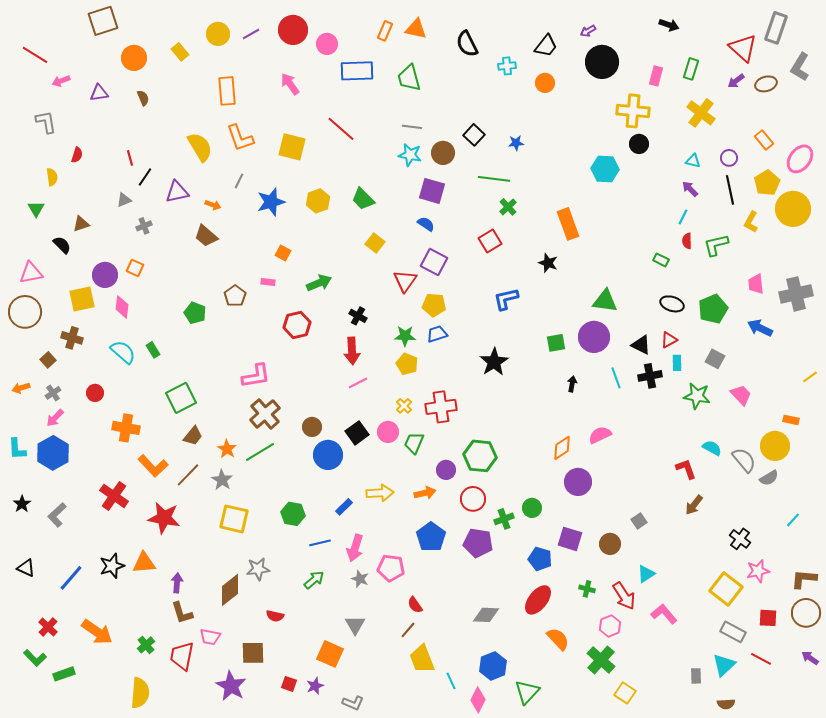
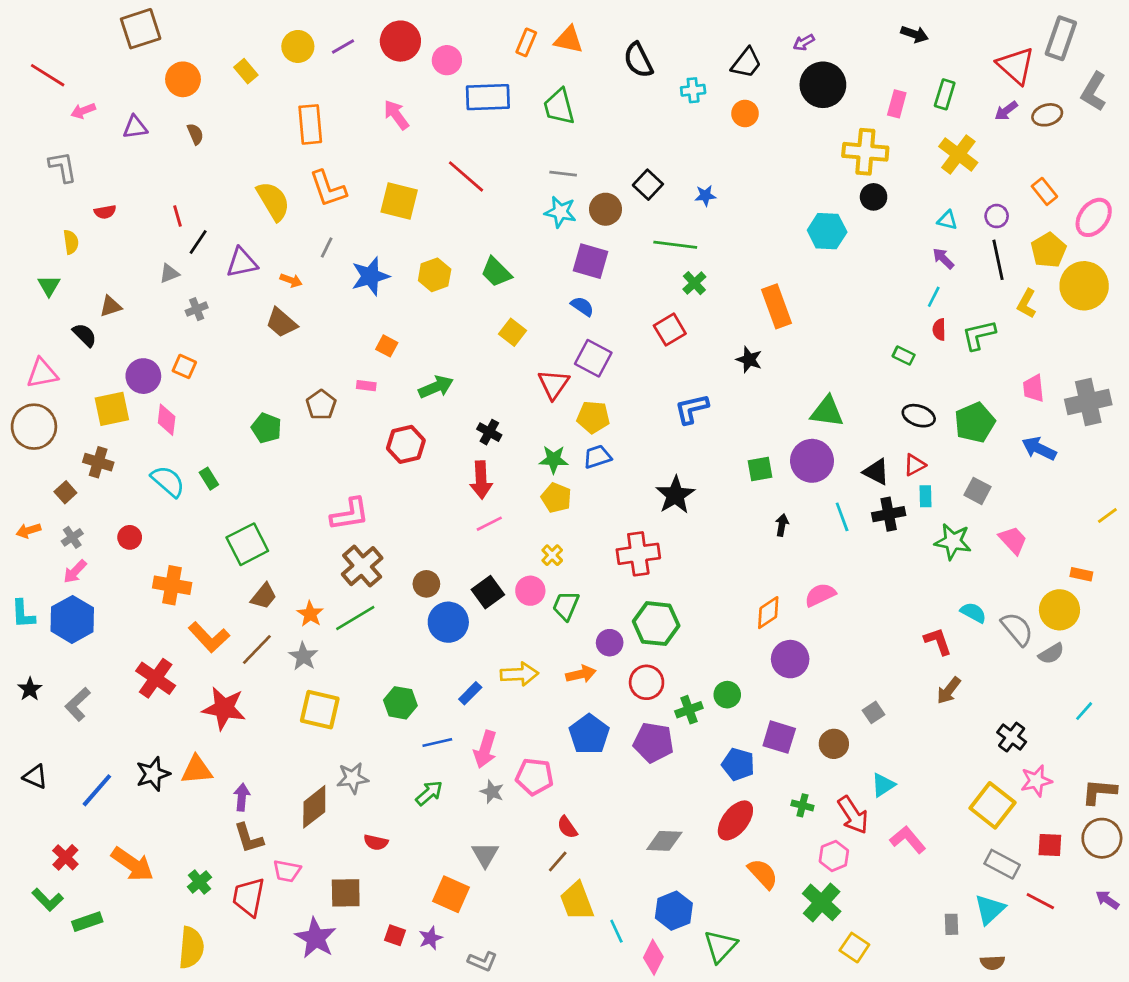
red semicircle: (77, 155) -> (105, 212), turned 63
red cross: (441, 407) -> (638, 554), moved

